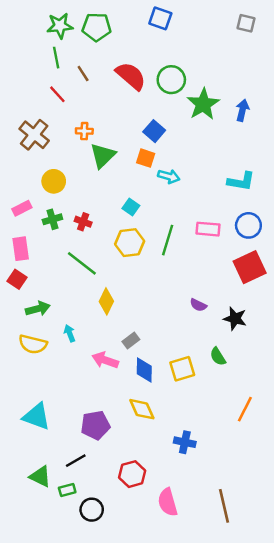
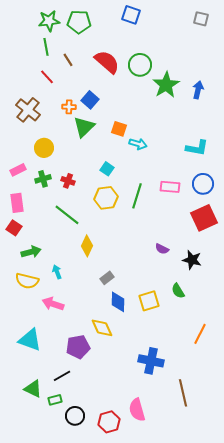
blue square: (154, 131) -> (90, 100), moved
pink arrow: (105, 360) -> (53, 304), moved
yellow diamond: (142, 409) -> (102, 328), moved
blue cross: (185, 442) -> (151, 361), size x1.4
red hexagon: (132, 474) -> (109, 422), moved
brown line: (224, 506) -> (183, 393), moved

